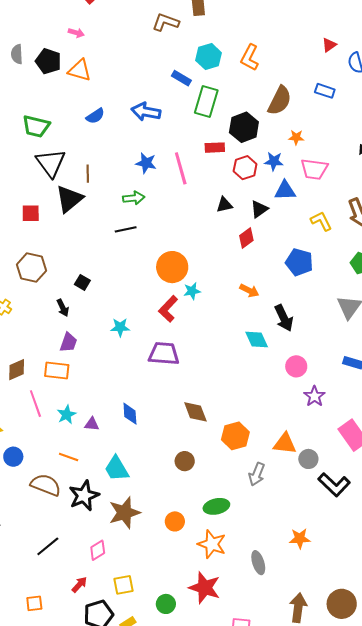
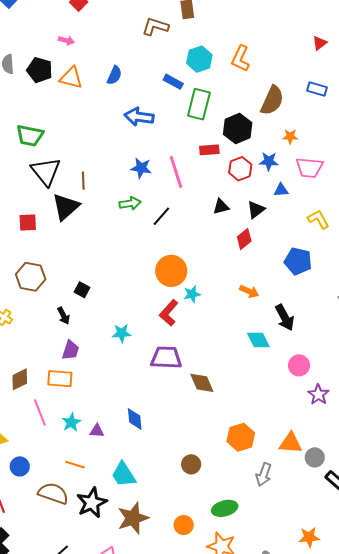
blue semicircle: (95, 116) -> (114, 75), moved, turned -30
blue triangle: (285, 190) -> (281, 190), size x0.7
black line: (126, 229) -> (161, 216), moved, turned -35
brown diamond: (195, 412) -> (202, 383), moved

